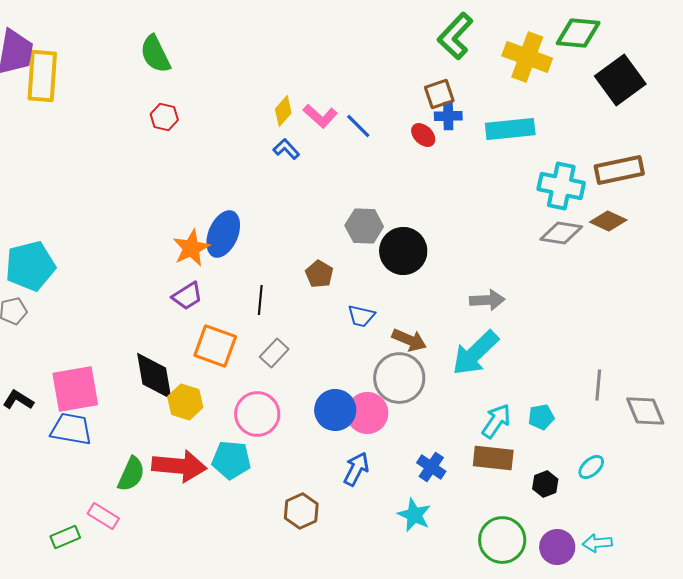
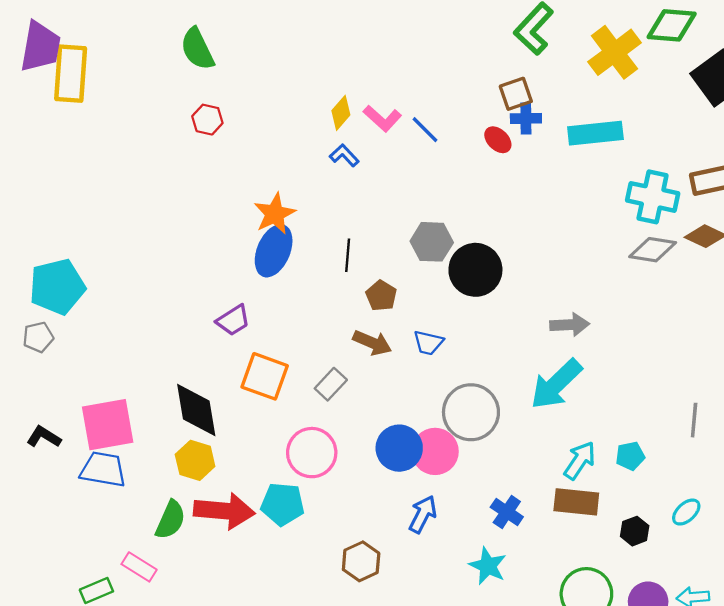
yellow cross: (527, 57) -> (614, 52), turned 33
orange star: (191, 248) -> (275, 214), moved
black line: (260, 300) -> (348, 255), moved
brown arrow: (409, 340) -> (372, 343), moved
yellow hexagon: (185, 402) -> (195, 460), moved

